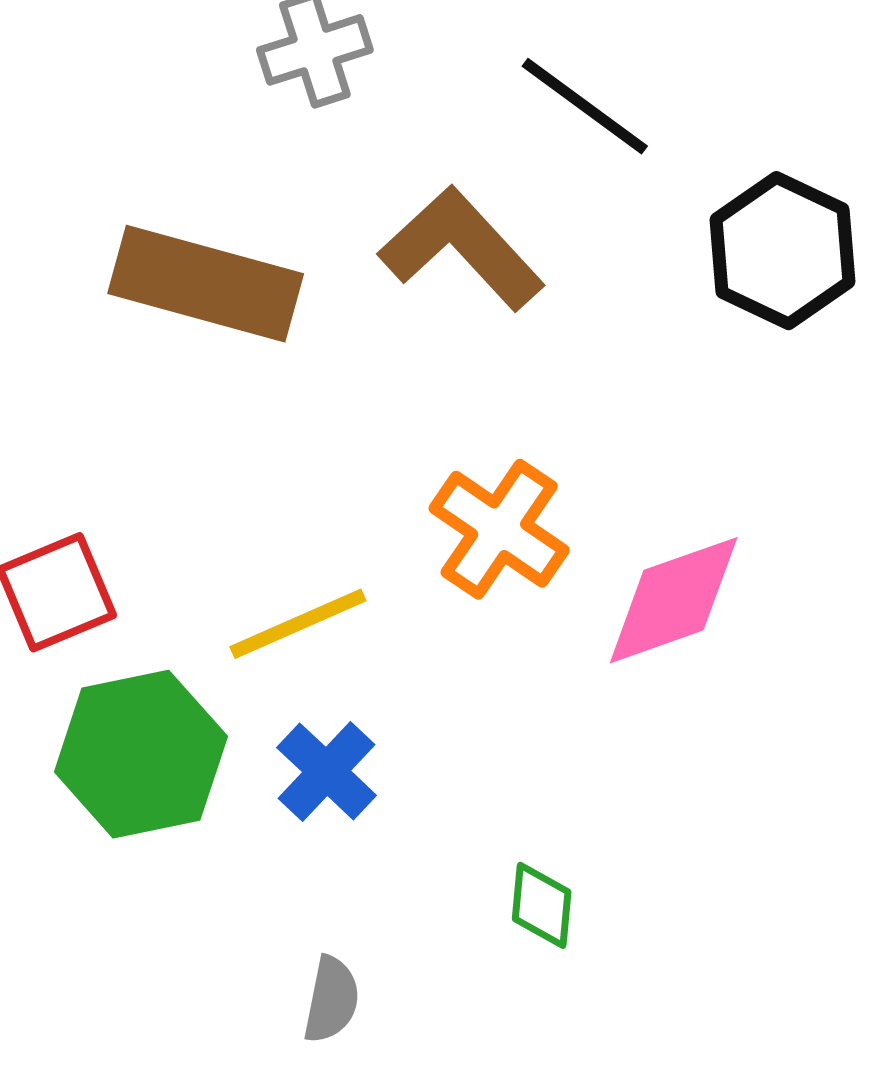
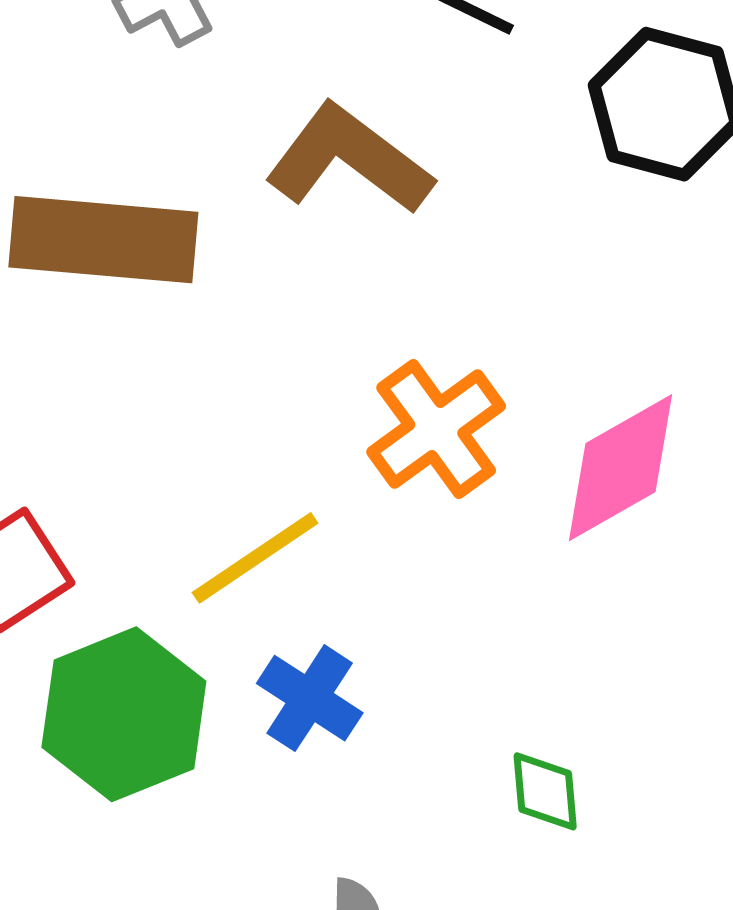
orange cross: (499, 529) -> (436, 429), turned 30

